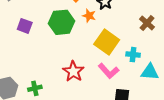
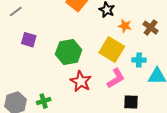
orange star: (89, 16) -> (125, 26), moved
green hexagon: (62, 22) -> (69, 52), moved
pink L-shape: (109, 71) -> (116, 78), turned -75

